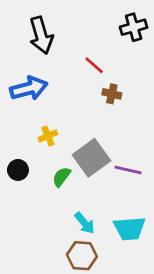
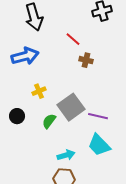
cyan arrow: (85, 223) -> (66, 155), turned -66
cyan trapezoid: (129, 228) -> (99, 145), moved, turned 50

